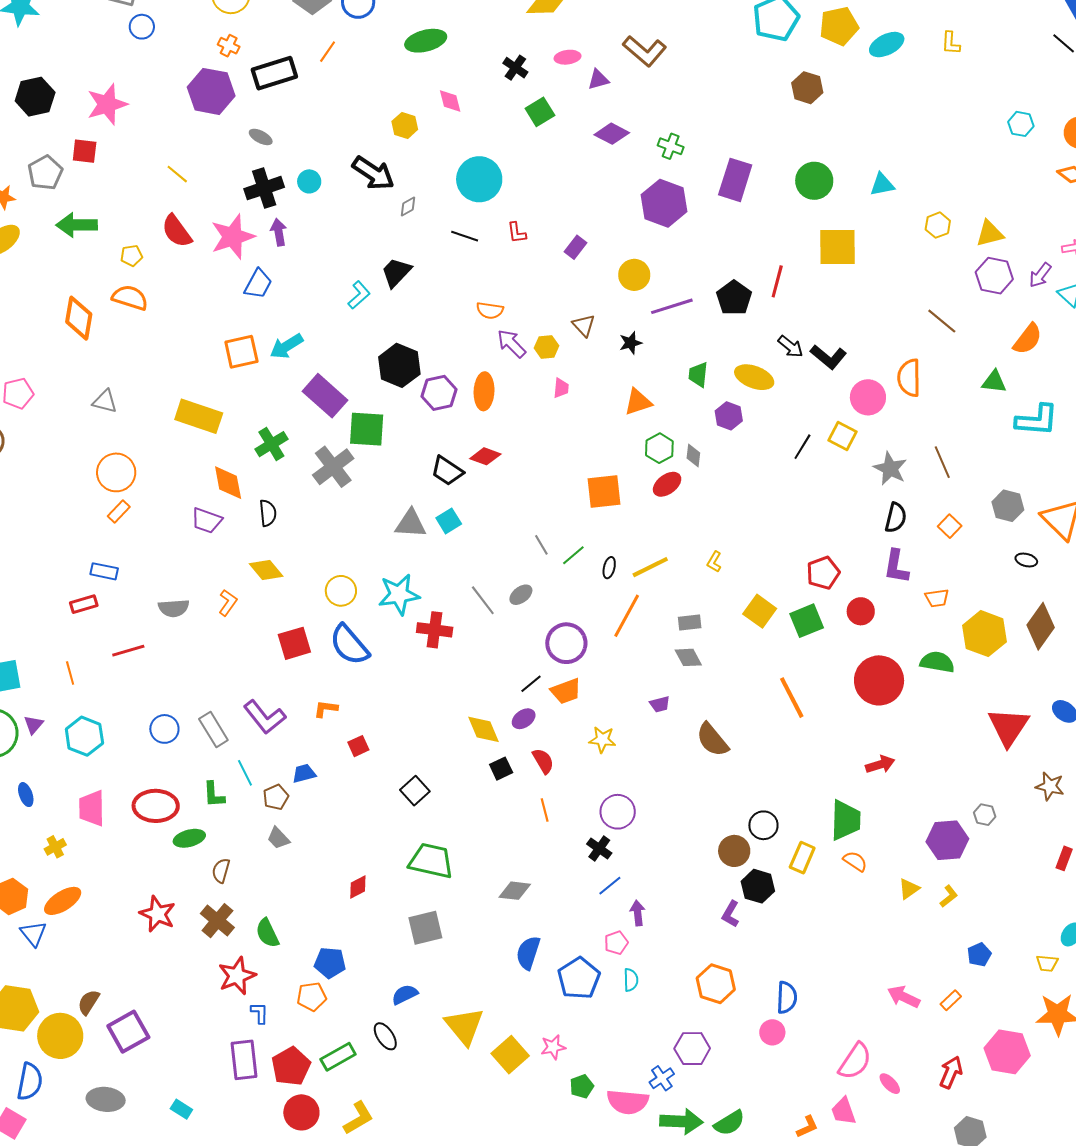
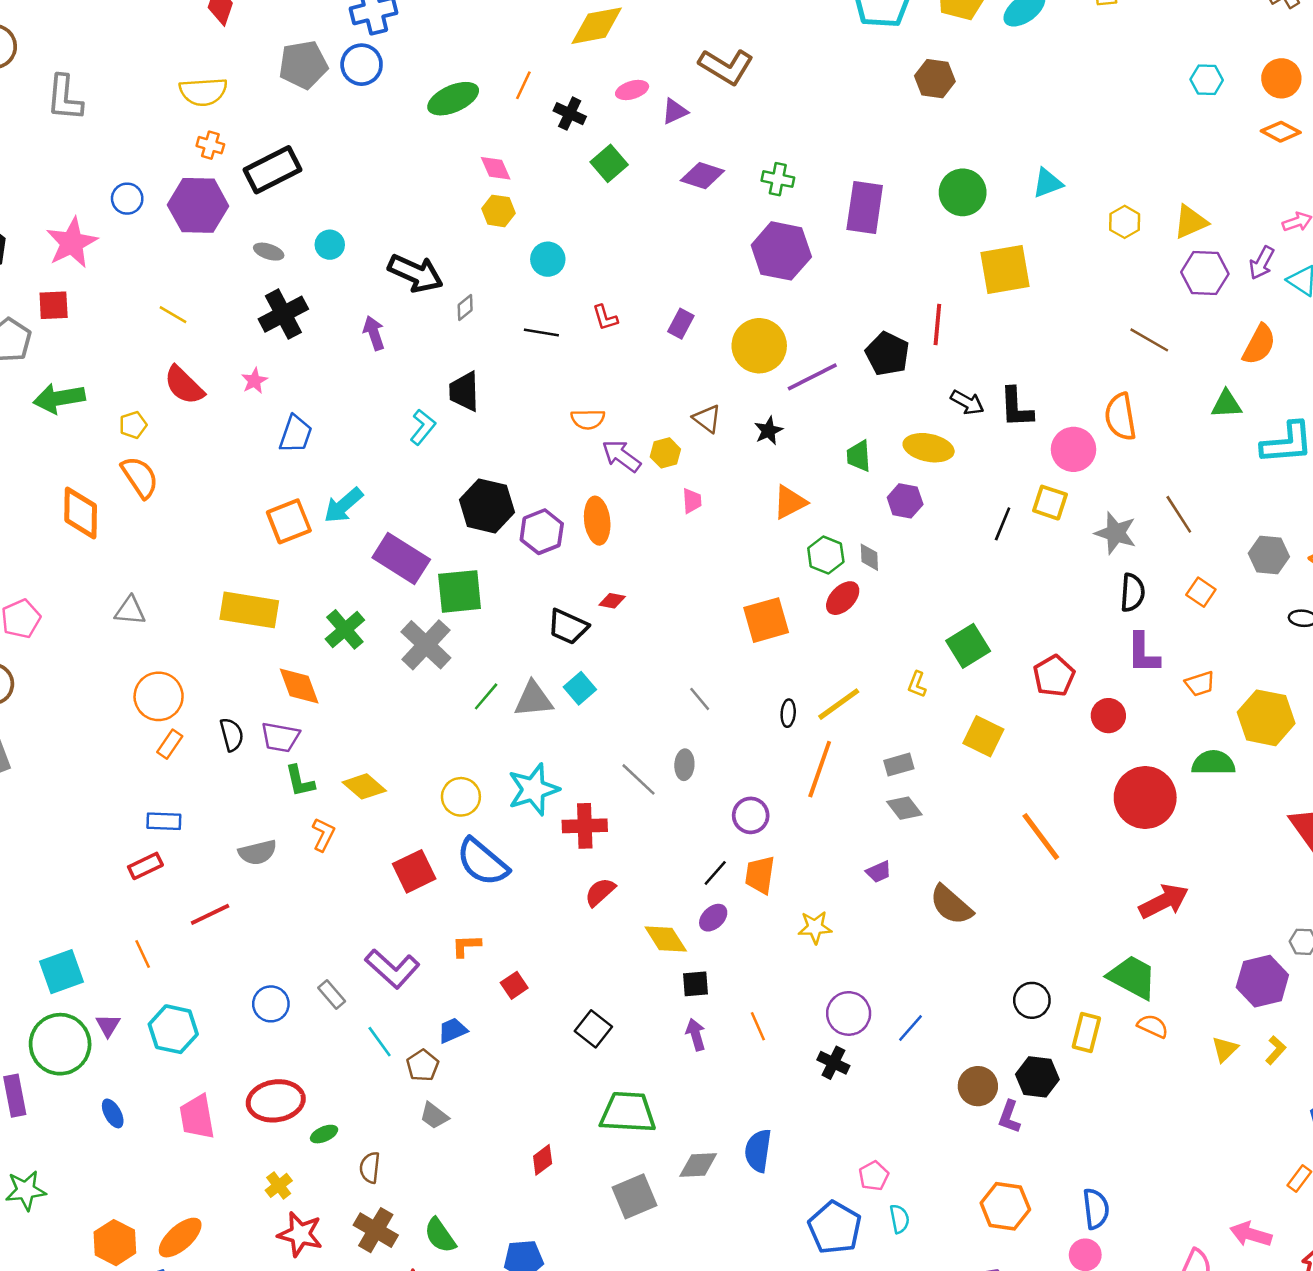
blue circle: (142, 27) -> (127, 199), moved
orange line: (328, 52) -> (523, 85), moved
yellow hexagon: (405, 125) -> (498, 211), moved
cyan circle: (479, 179) -> (548, 259), size x0.6
cyan circle: (309, 181) -> (330, 245), moved
purple arrow: (279, 232) -> (374, 333), moved
pink star: (233, 237) -> (254, 381), size x0.5
black trapezoid: (396, 272) -> (464, 391), turned -36
yellow circle: (634, 275) -> (759, 346), size x1.4
orange semicircle: (130, 298) -> (140, 477), turned 48
black L-shape: (828, 357) -> (1016, 407), turned 57
red diamond: (485, 456) -> (612, 601), size x0.7
black semicircle: (268, 513) -> (232, 735), moved
green line: (573, 555) -> (486, 696), moved
gray ellipse: (521, 595) -> (684, 765), turned -40
green square: (807, 621) -> (968, 646), moved
purple circle: (566, 643) -> (751, 815), size x0.7
orange trapezoid: (566, 691) -> (760, 875), turned 128
gray rectangle: (213, 730) -> (332, 995), size x0.7
red semicircle: (543, 761) -> (600, 892), moved, turned -92
red arrow: (880, 764) -> (1164, 901), size x1.4
black square: (501, 769) -> (696, 984), turned 30
green L-shape: (214, 795) -> (300, 781), moved
green trapezoid: (846, 820) -> (1132, 977), turned -54
green ellipse: (189, 838) -> (324, 1134), size x0.7
yellow cross: (55, 847) -> (279, 1185), moved
brown circle: (734, 851) -> (978, 1086), moved
blue line: (610, 886) -> (911, 1028), moved
gray diamond: (515, 891) -> (698, 1165), moved
purple arrow: (638, 913) -> (696, 1035), moved
blue semicircle: (528, 953) -> (758, 1151), moved
pink arrow: (904, 997) -> (1251, 1234), moved

